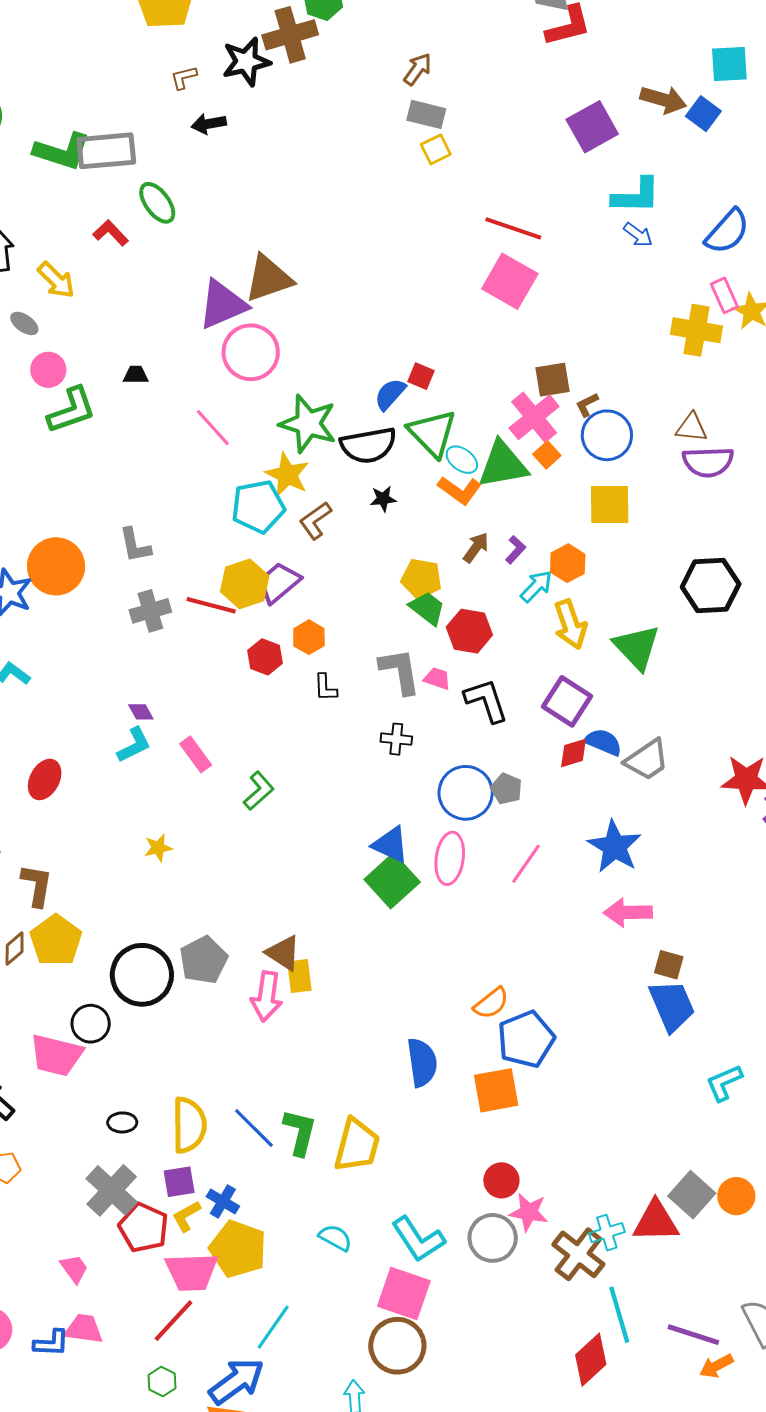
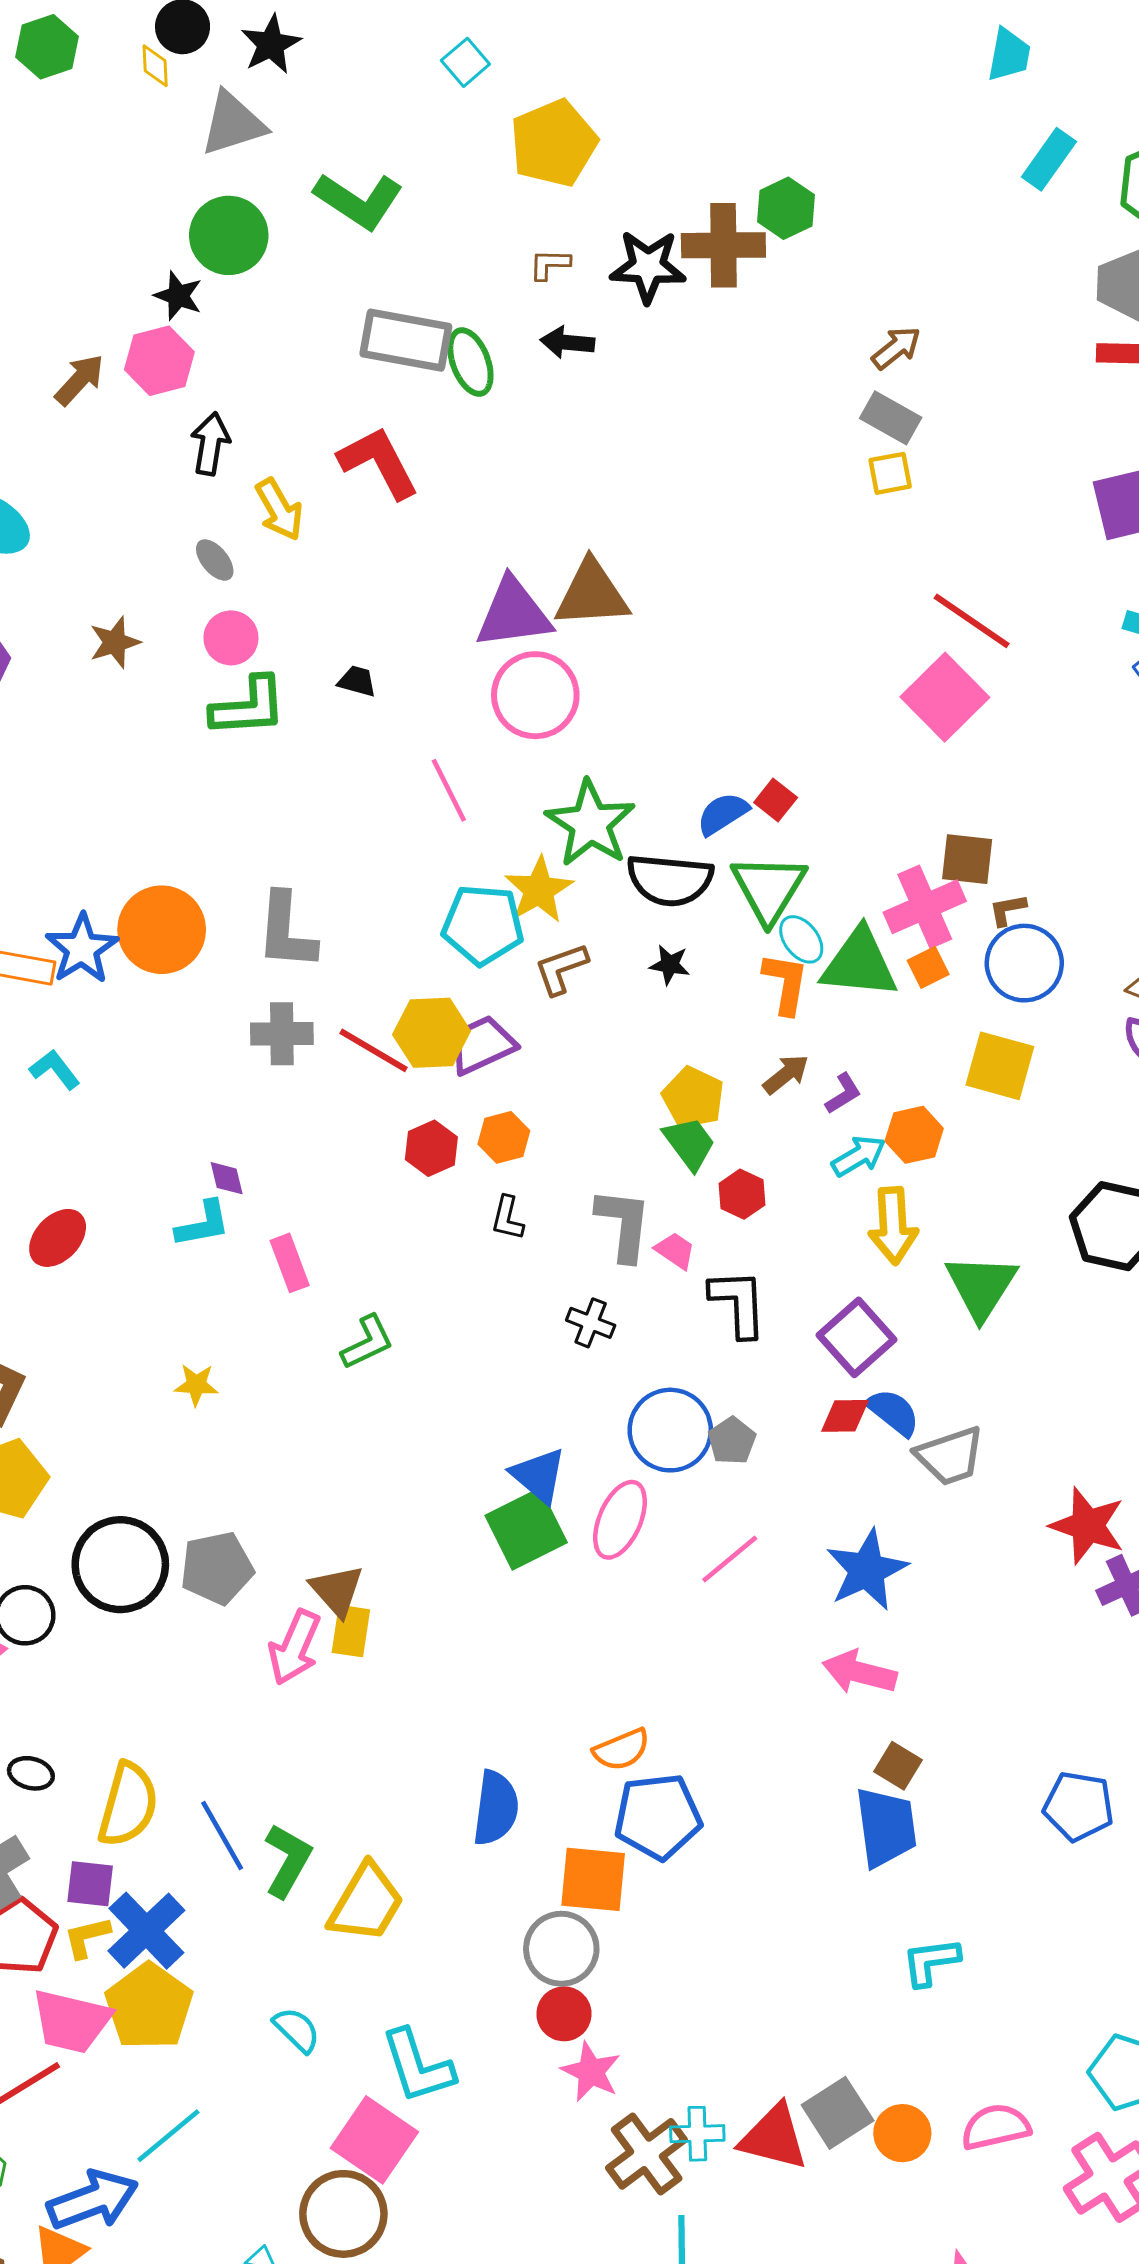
green L-shape: (62, 151) -> (359, 201), moved
green ellipse: (157, 203) -> (470, 362), moved
red L-shape: (111, 233) -> (379, 462), size x1.6
orange L-shape: (460, 490) -> (786, 983), turned -132
gray L-shape: (135, 545) -> (286, 931), size x1.4
red hexagon: (469, 631) -> (742, 1194), size x0.7
blue cross: (223, 1201) -> (146, 1931), size x1.6
gray circle: (493, 1238) -> (561, 1949), moved

